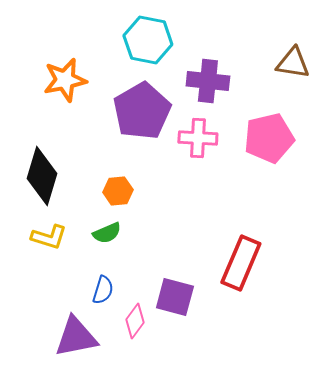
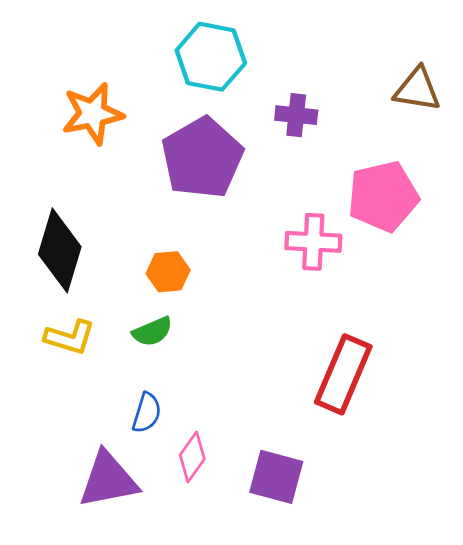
purple cross: (208, 81) -> (296, 115), size x0.7
pink cross: (198, 138) -> (313, 242), moved
purple square: (175, 297) -> (276, 477), moved

